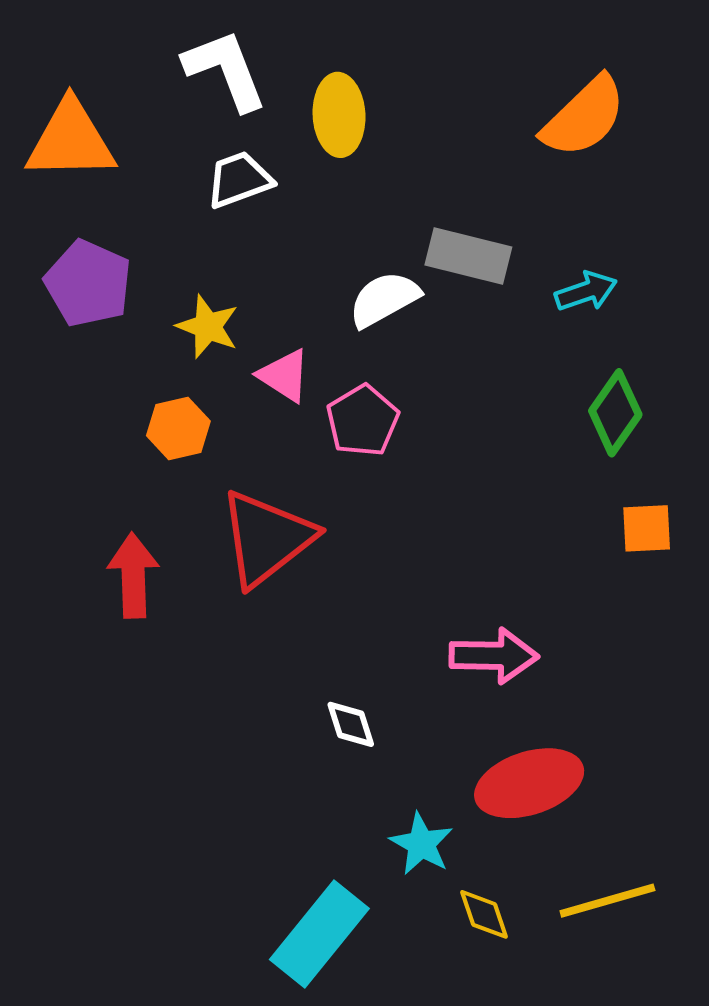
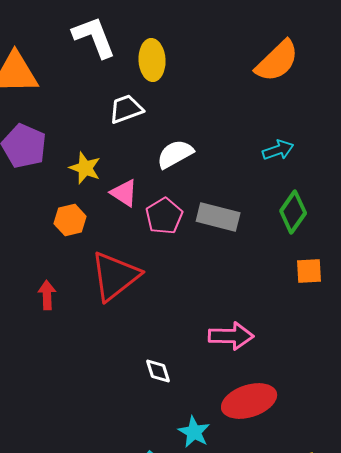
white trapezoid: (239, 180) -> (126, 109), moved
gray rectangle: (468, 256) -> (218, 217), moved
red arrow: (133, 575) -> (47, 295), size x0.7

